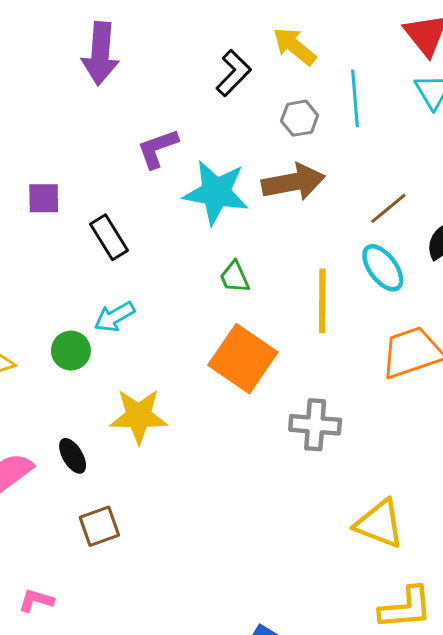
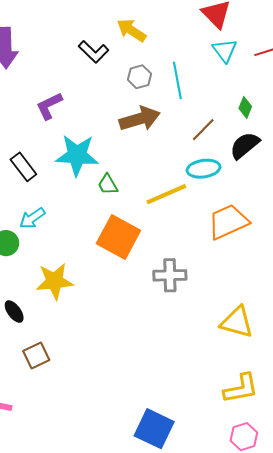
black L-shape: (234, 73) -> (94, 52), turned 96
cyan line: (355, 98) -> (177, 80), moved
cyan star: (216, 192) -> (77, 155), moved
cyan ellipse: (383, 268) -> (204, 169), turned -56
yellow line: (322, 301) -> (166, 194), turned 72
yellow triangle: (379, 524) -> (237, 322), moved

